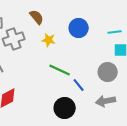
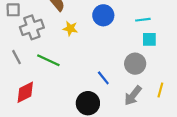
green line: (60, 70) -> (48, 60), moved
gray arrow: (106, 101) -> (133, 95), turned -42

